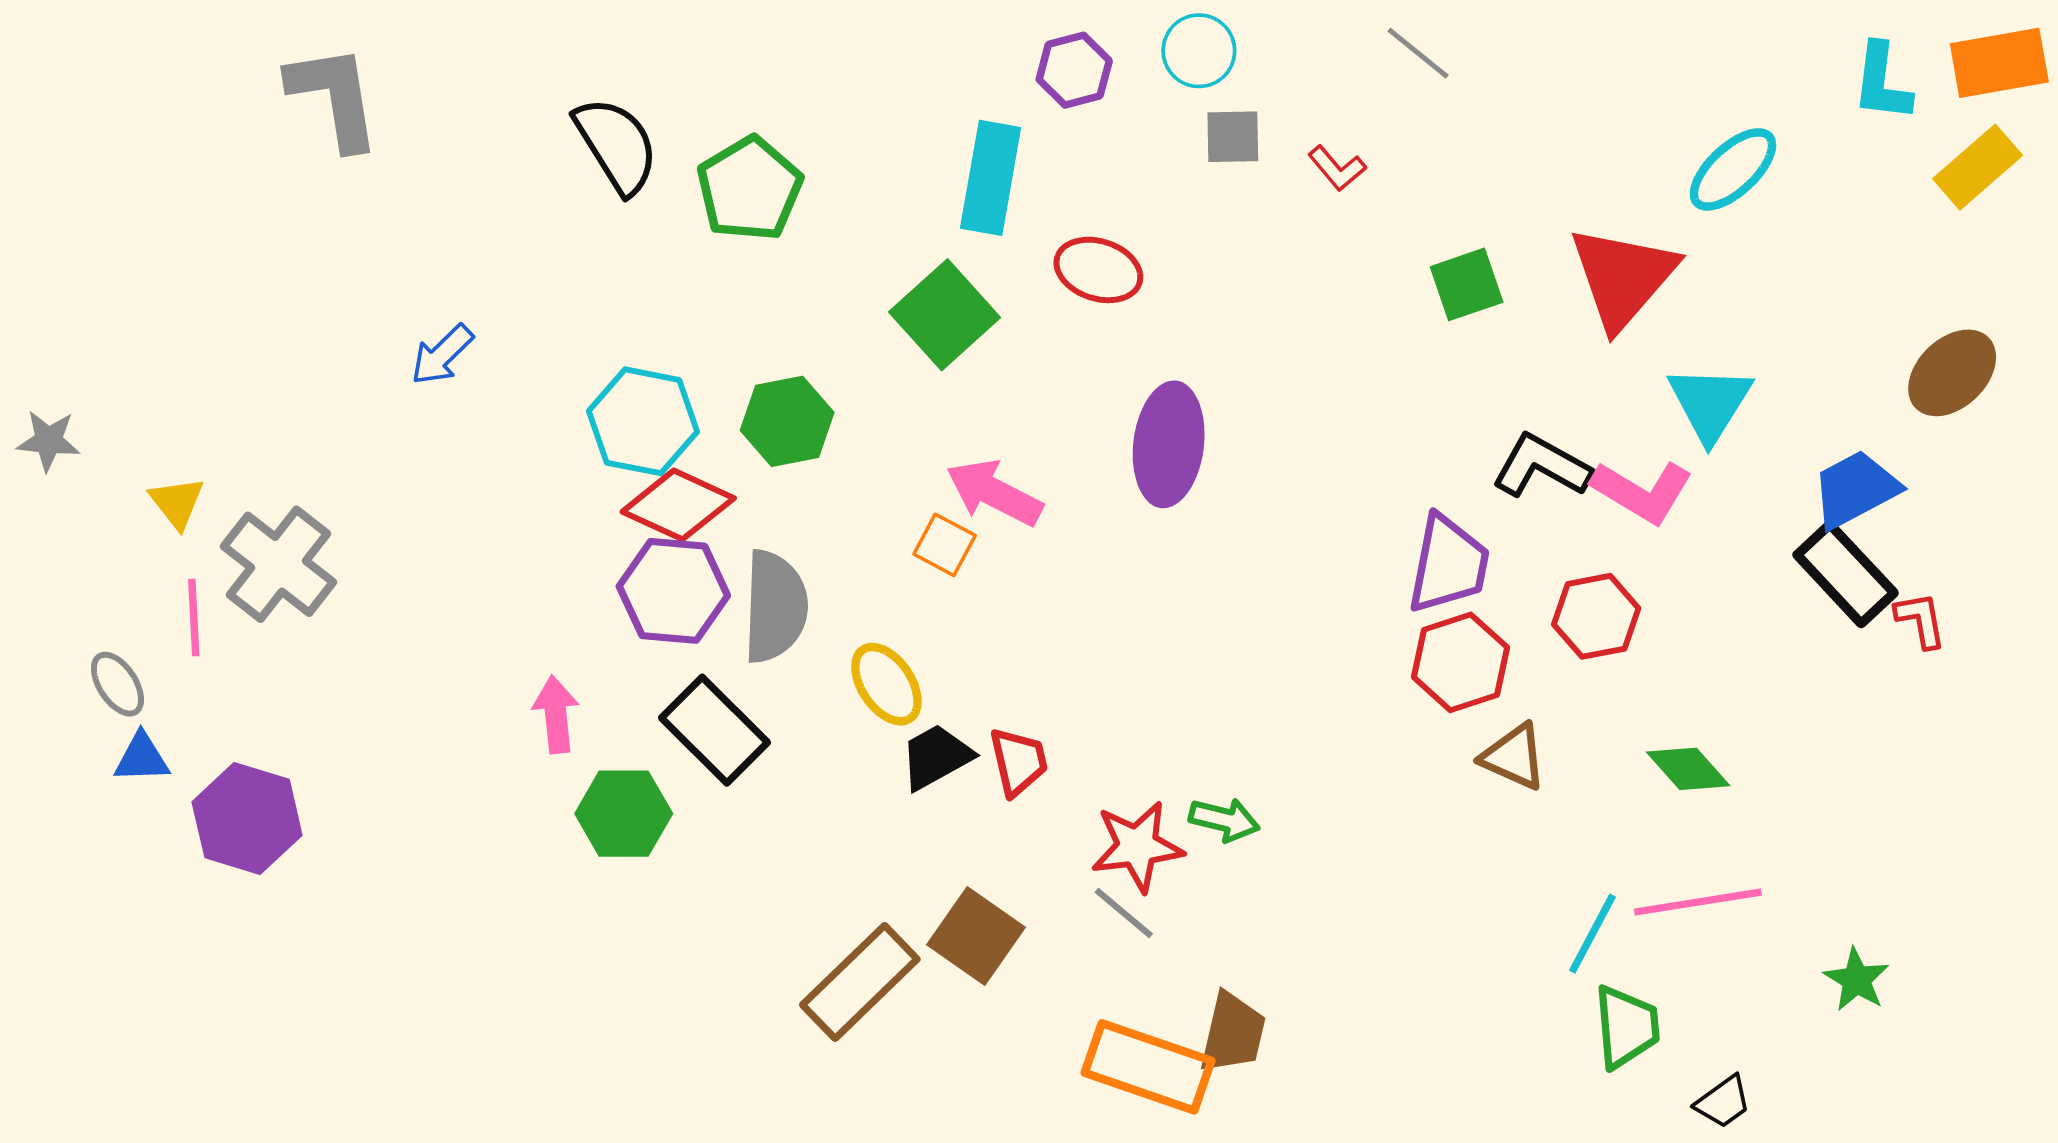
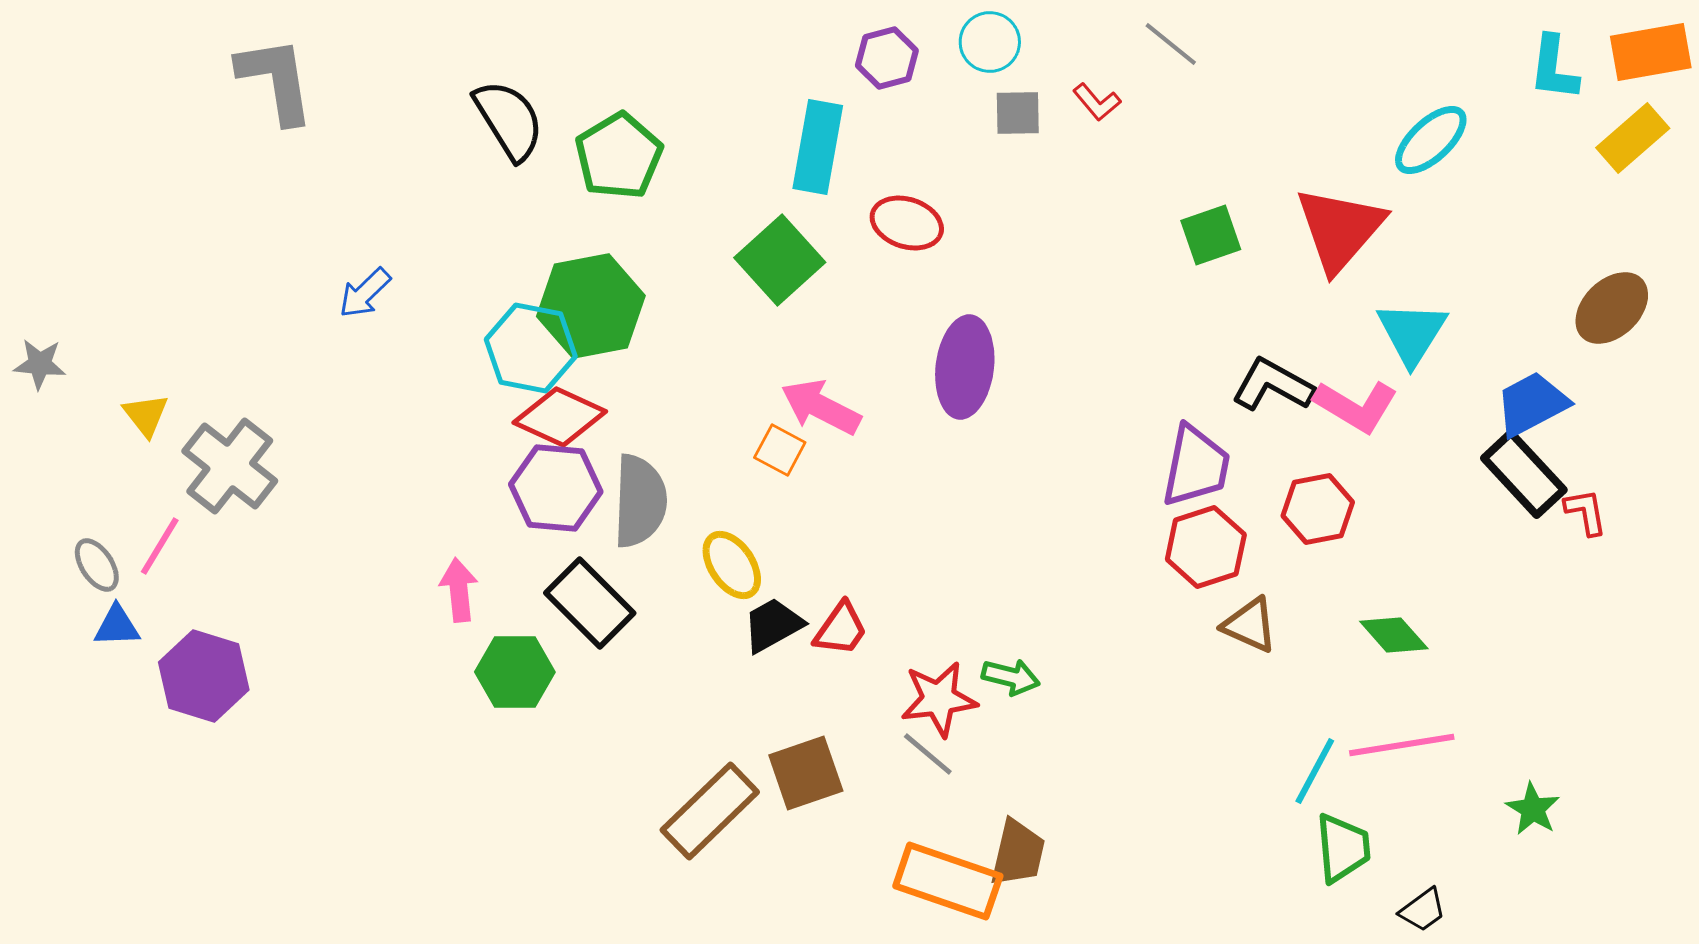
red L-shape: (1337, 168) -> (1097, 102), moved
green hexagon: (787, 421) -> (591, 306), moved, size x1.4
pink line: (194, 618) -> (160, 546), moved, turned 34
red trapezoid: (1018, 762) -> (841, 629), turned 48
brown square: (976, 936) -> (806, 773), turned 36

